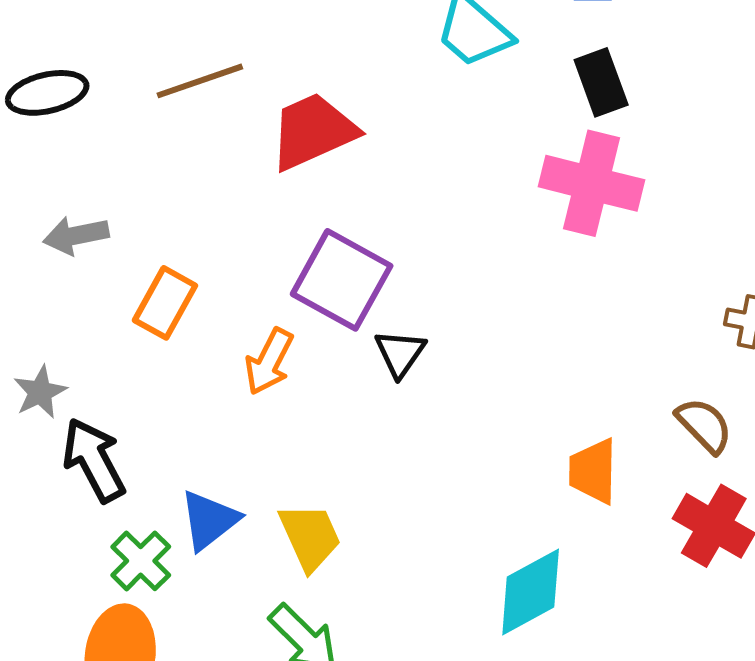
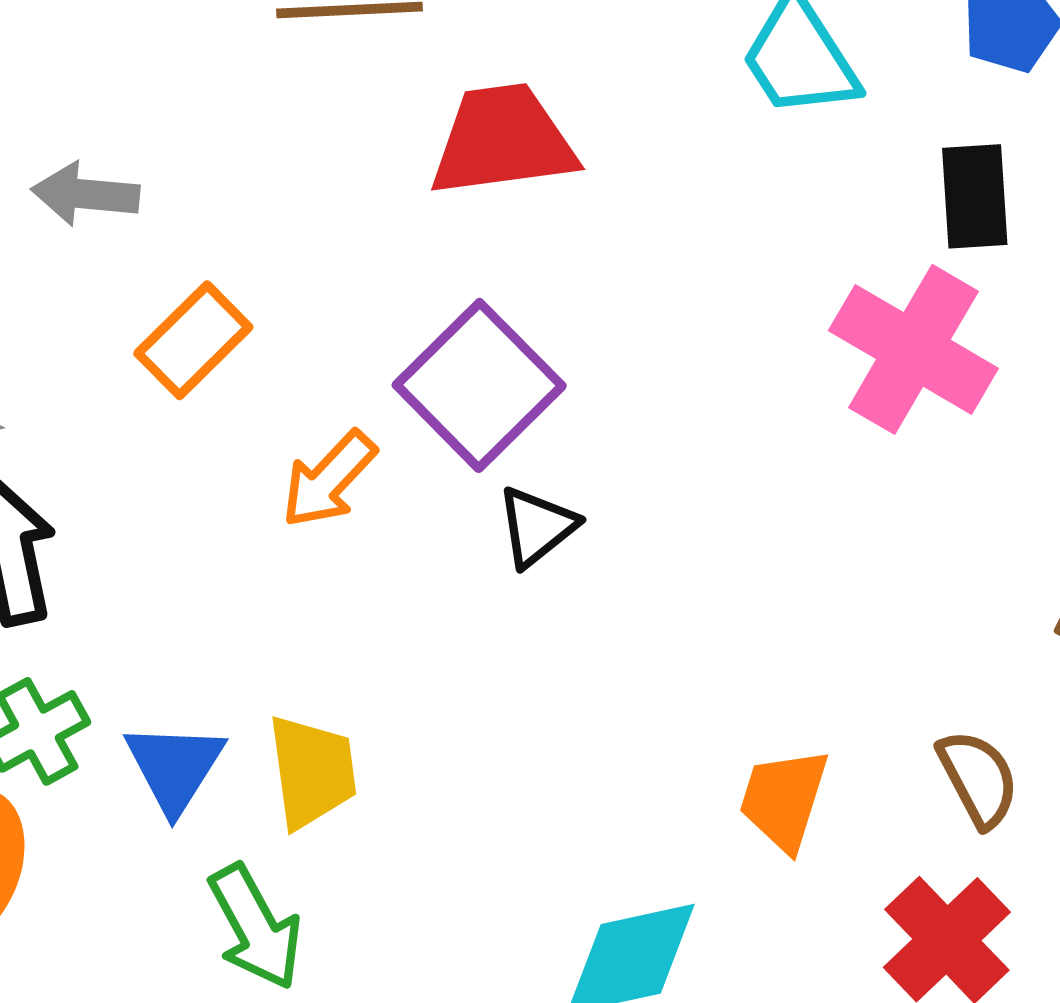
blue triangle: (209, 520) -> (174, 767), moved, turned -36

